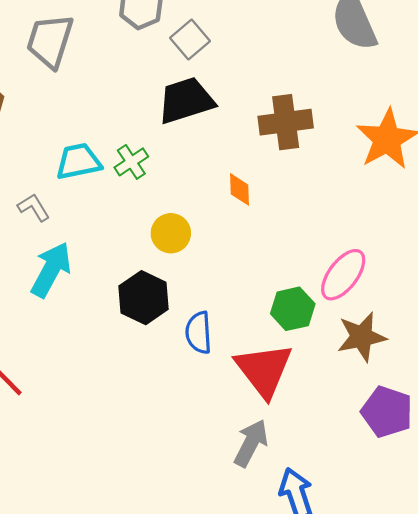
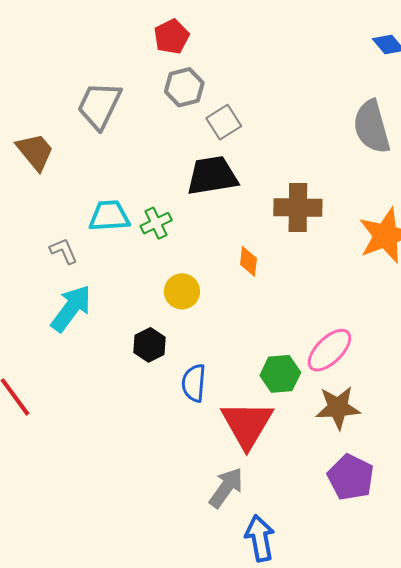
black hexagon: (144, 298) -> (150, 345), size x0.7

